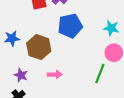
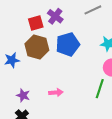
brown hexagon: (39, 47) -> (37, 47), moved

